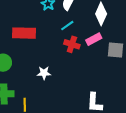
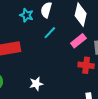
red cross: (72, 44) -> (86, 65), moved

